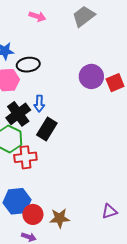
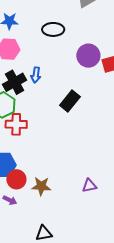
black ellipse: (28, 65) -> (53, 29), moved
black rectangle: (47, 129) -> (70, 101), moved

